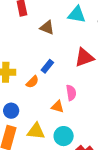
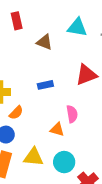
blue rectangle: (47, 66) -> (45, 85), turned 40
orange semicircle: (32, 82) -> (16, 113), moved

